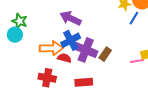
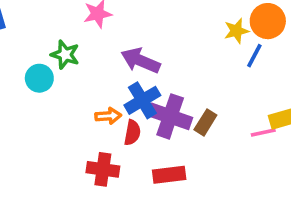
green star: (20, 21) -> (65, 55), moved
cyan circle: (15, 35) -> (39, 78), moved
orange arrow: (51, 48) -> (108, 116), size x0.6
red semicircle: (64, 58) -> (132, 133), turned 88

